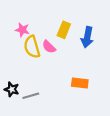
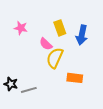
yellow rectangle: (64, 30) -> (60, 28), turned -42
yellow semicircle: (32, 47) -> (55, 58), moved, turned 40

